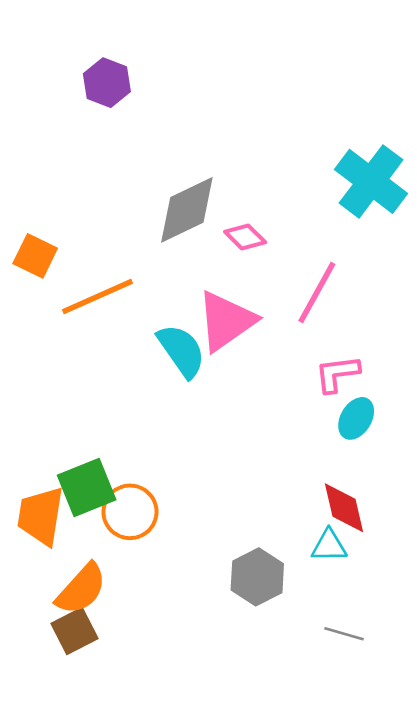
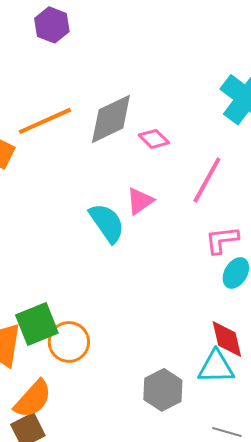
orange line: (97, 297) -> (45, 121), moved
pink triangle: (226, 321) -> (140, 201), size x0.6
cyan triangle: (329, 546) -> (216, 367), size x1.4

